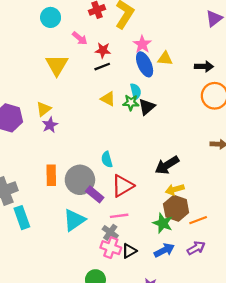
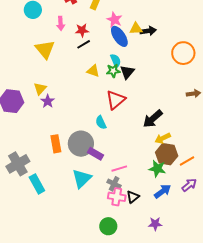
pink arrow: (80, 38) -> (61, 23), turned 56
black arrow: (204, 66) -> (148, 31), moved
red triangle: (123, 186) -> (116, 100), moved

